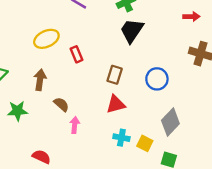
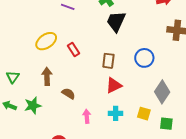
pink arrow: (75, 125) -> (87, 116), moved
cyan cross: (121, 138) -> (116, 113), moved

